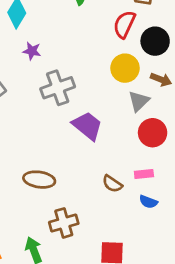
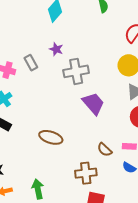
purple star: (32, 51) -> (56, 49), moved
brown cross: (64, 223) -> (86, 173), moved

